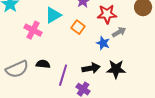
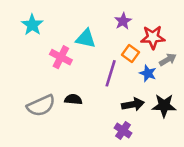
cyan triangle: (53, 15) -> (86, 39), turned 42
orange square: (78, 27) -> (130, 53), moved
purple line: (63, 75) -> (111, 73), moved

